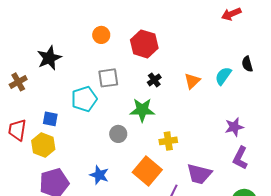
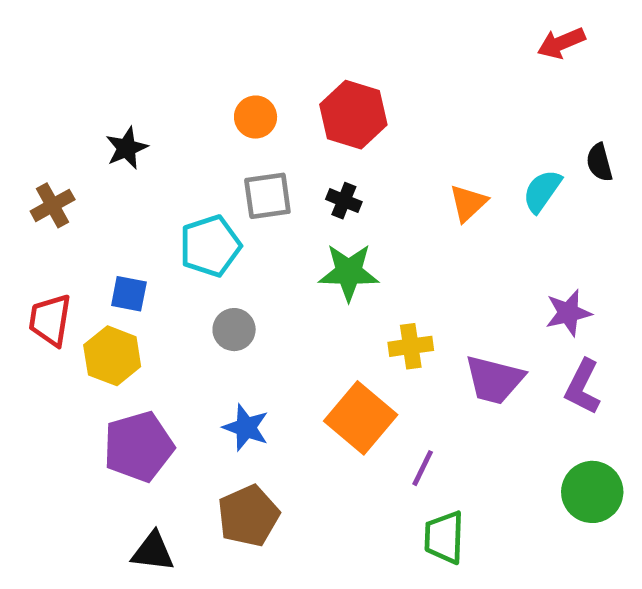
orange circle: (101, 35) -> (256, 117), moved
black star: (49, 58) -> (127, 148), size x0.7
black cross: (154, 80) -> (344, 201), moved, turned -32
gray circle: (118, 134) -> (234, 330), moved
purple trapezoid: (199, 174) -> (494, 380), moved

